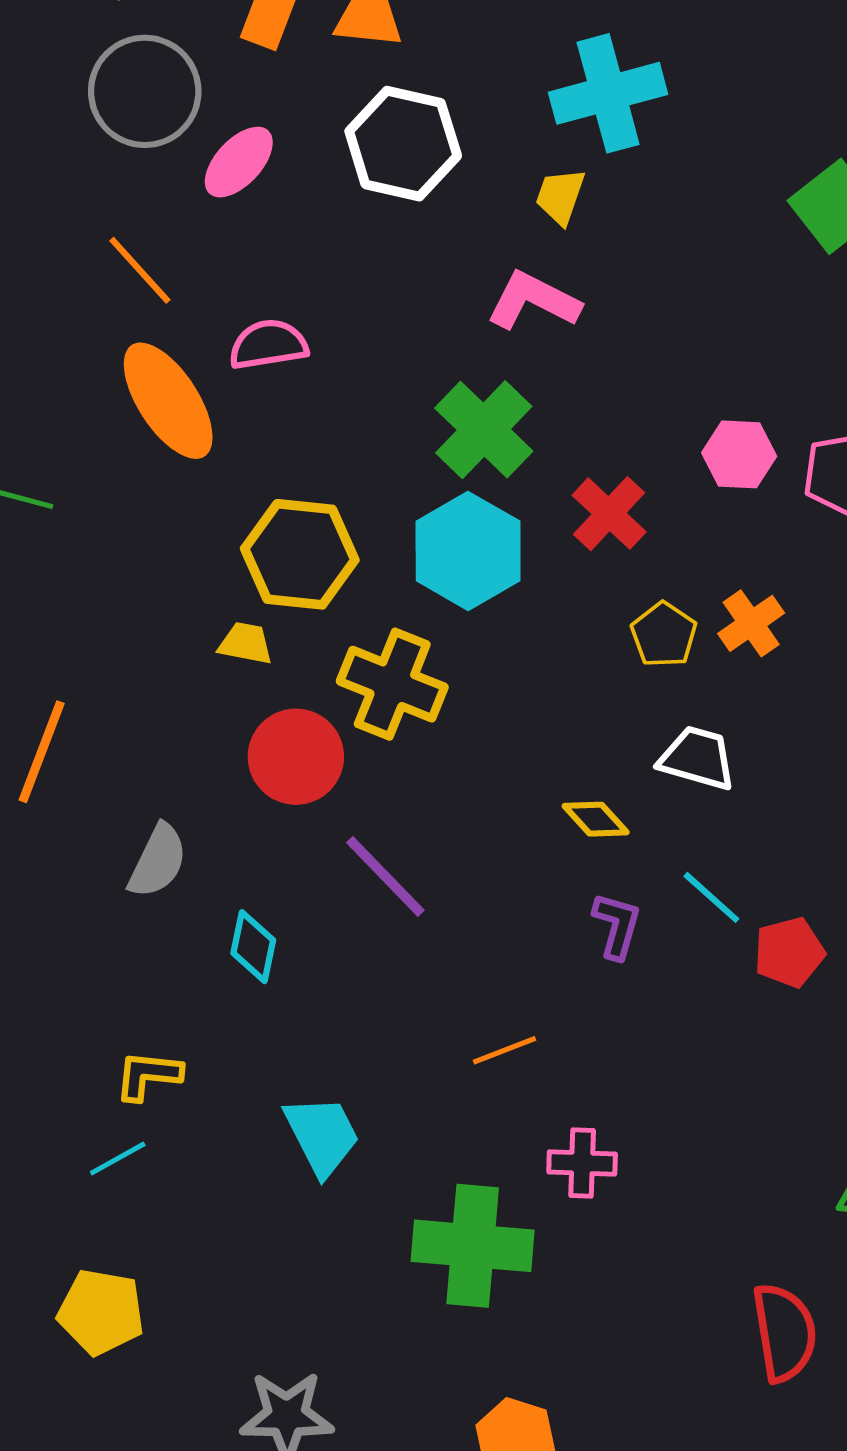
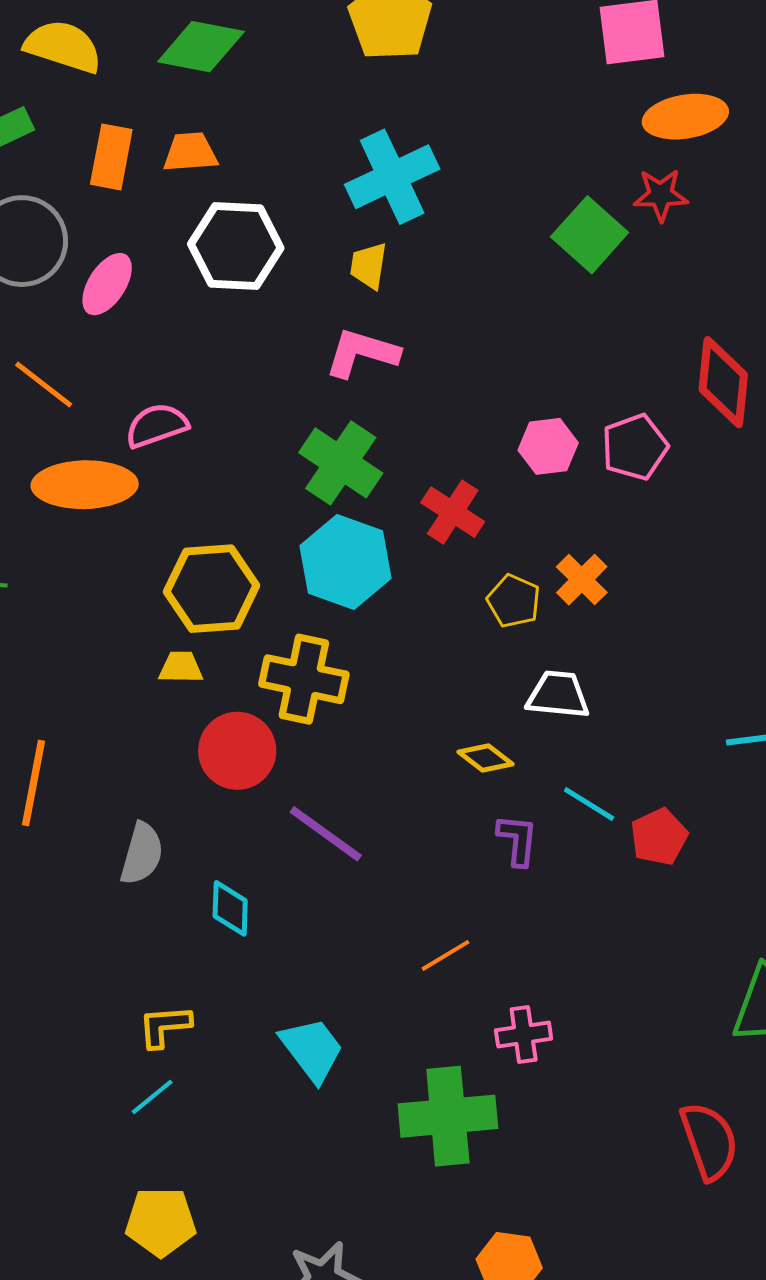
orange ellipse: (168, 401) -> (85, 485), turned -48

